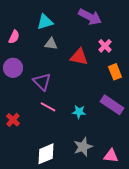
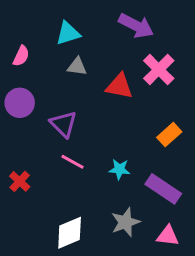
pink cross: (105, 46) -> (159, 70), size x1.5
orange rectangle: (115, 72) -> (169, 135), moved, turned 70
purple rectangle: (112, 105) -> (163, 189), moved

